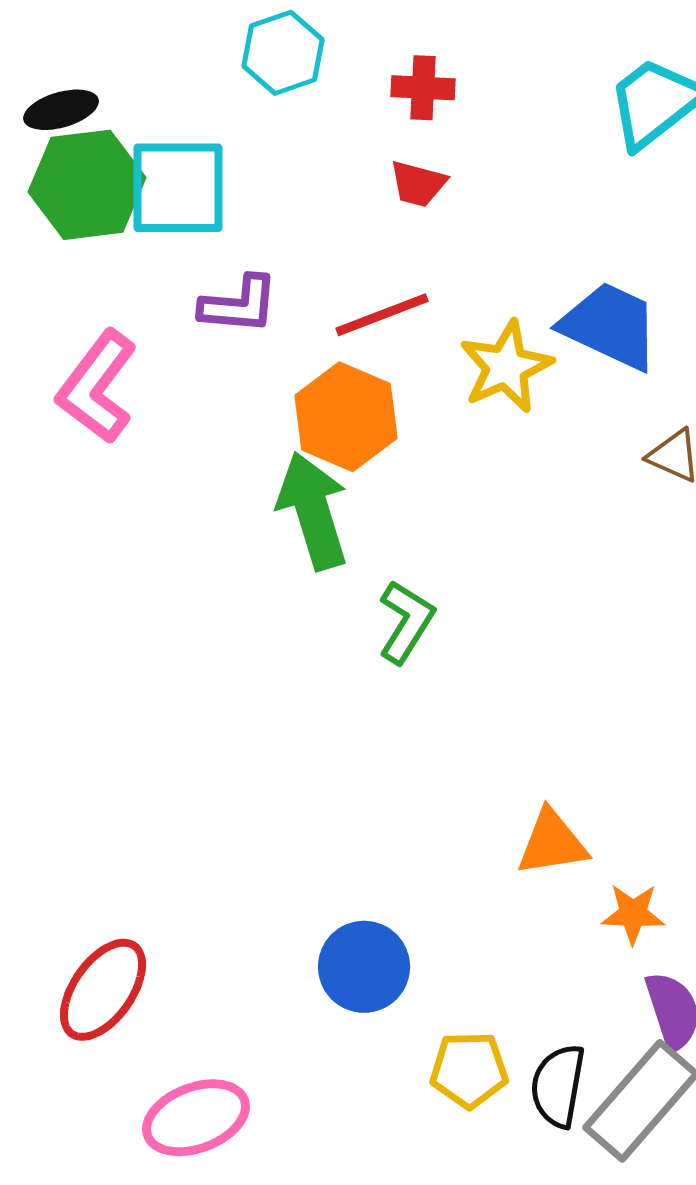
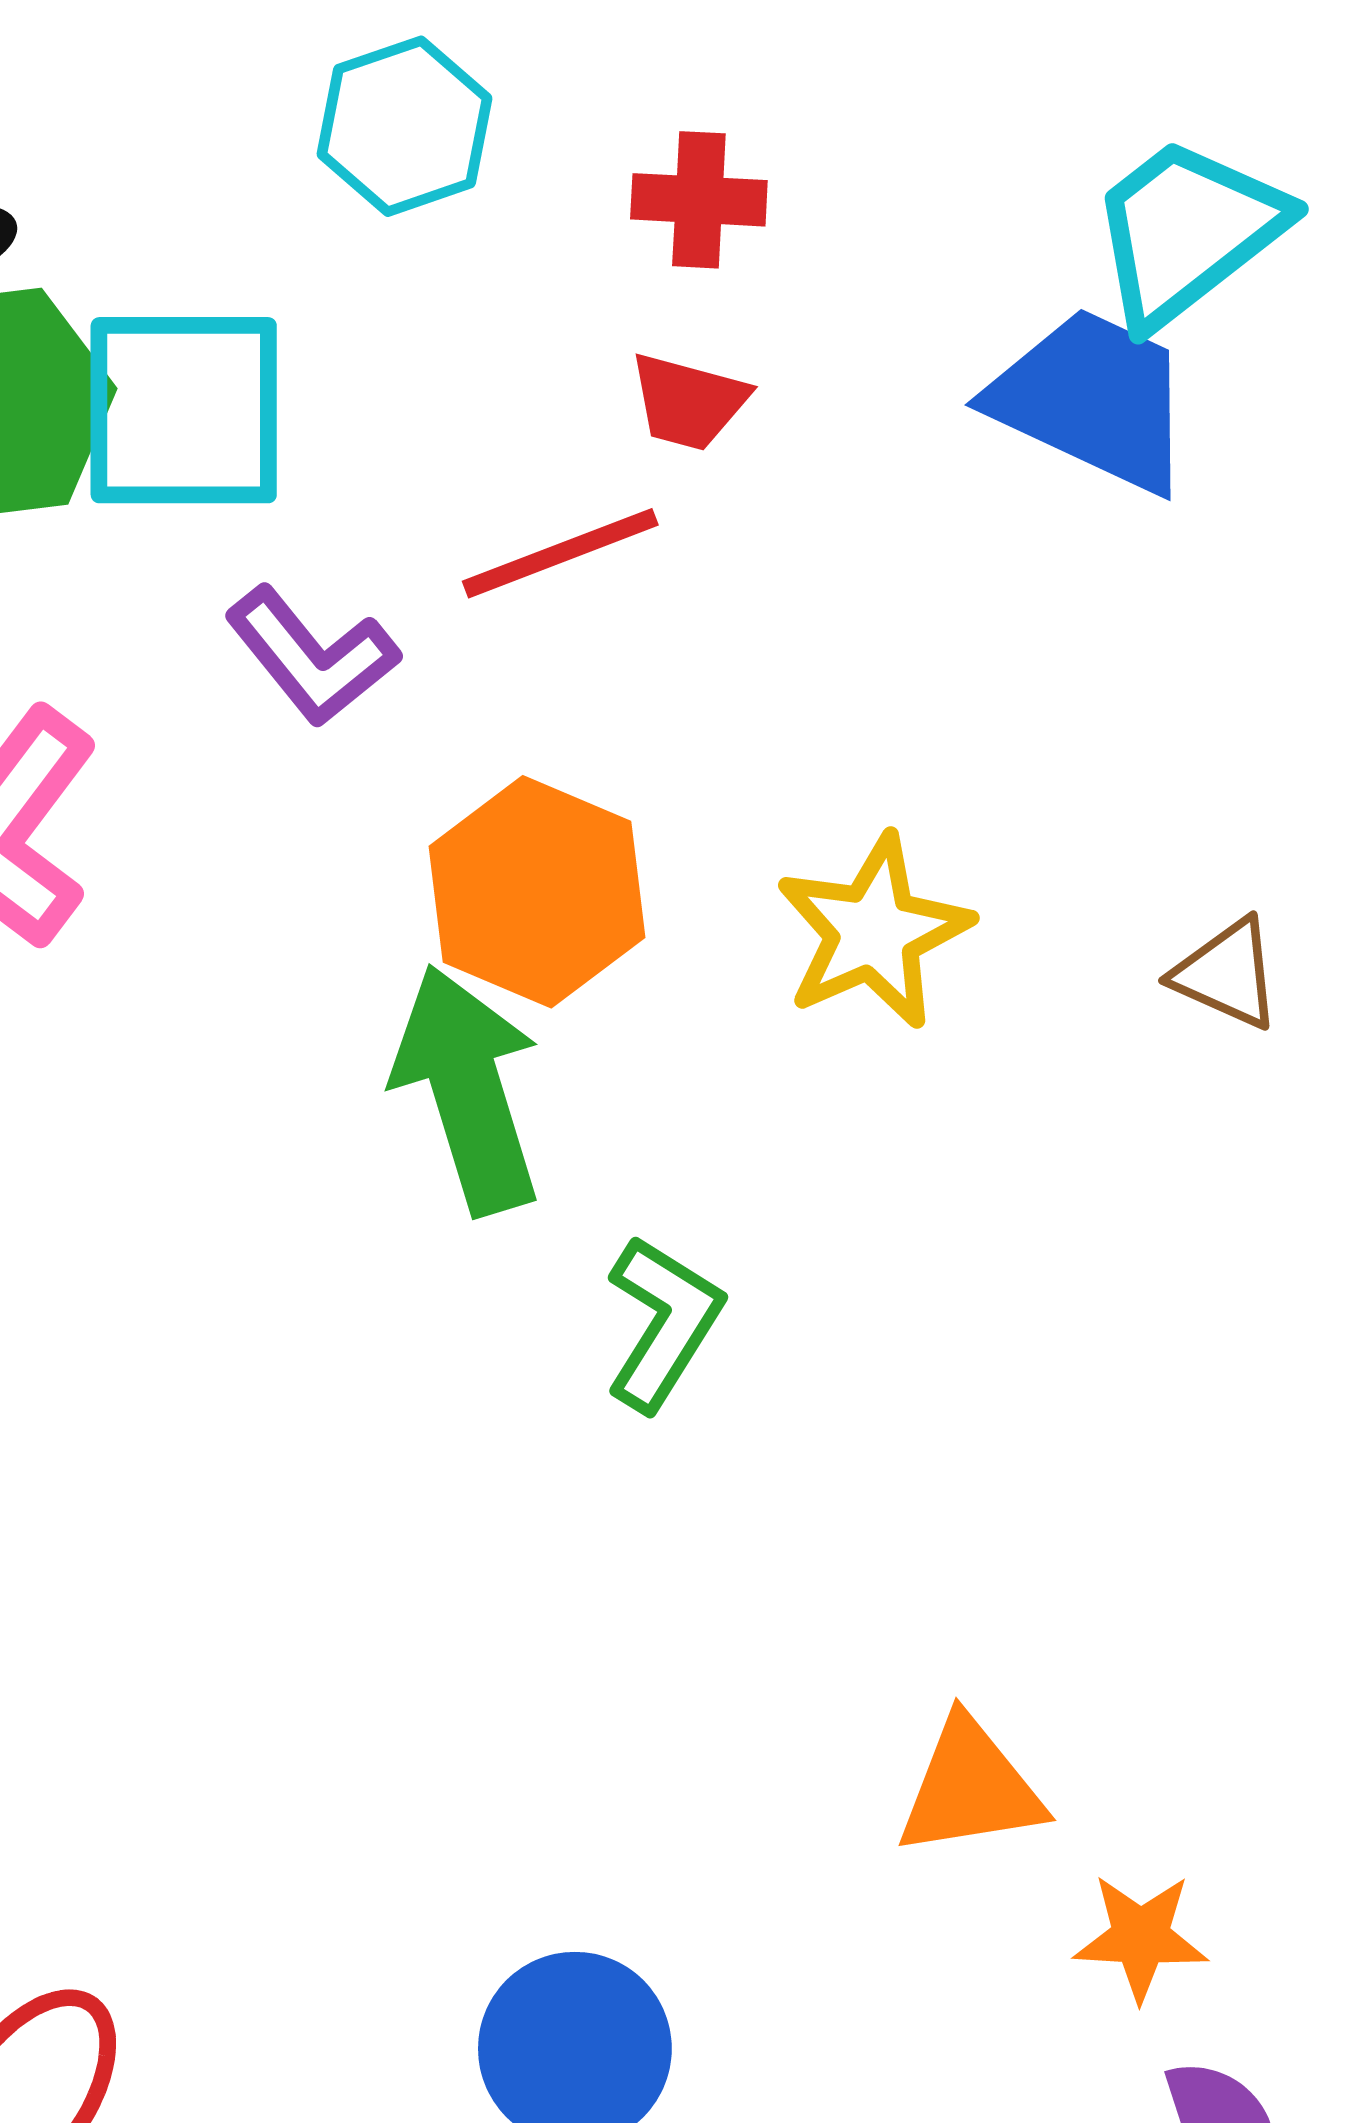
purple L-shape: (239, 305) -> (312, 656), turned 46
red line: (382, 315) -> (560, 553), moved
blue trapezoid: (610, 326) -> (1092, 400), moved
yellow star: (506, 367) -> (874, 932), moved

